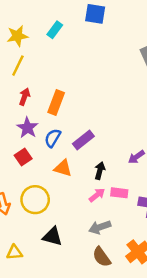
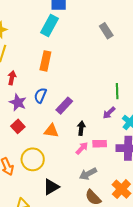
cyan rectangle: (55, 30) -> (50, 25), moved, size x1.5
orange rectangle: (56, 102) -> (45, 61), moved
blue semicircle: (53, 138) -> (40, 96), moved
black triangle: (52, 236) -> (51, 187), turned -36

